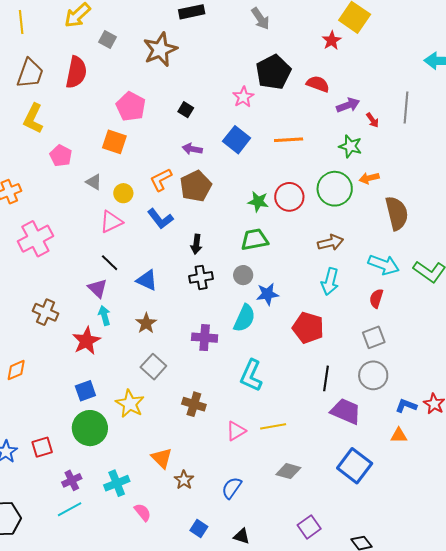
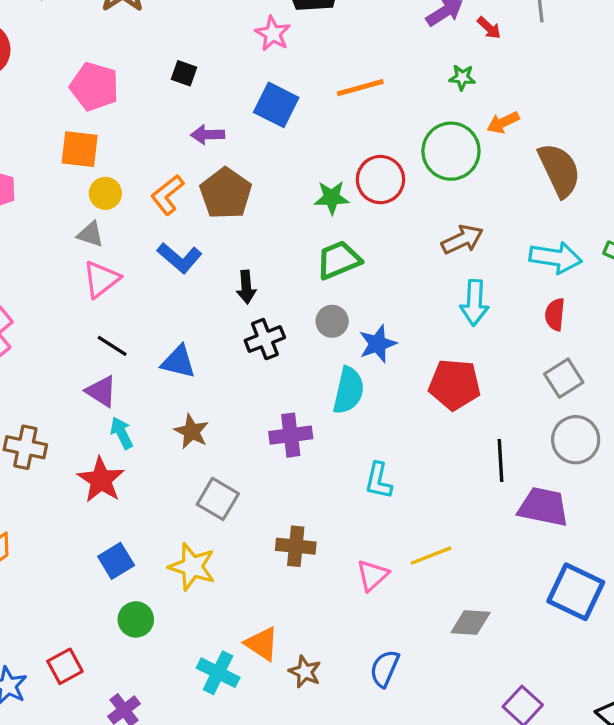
green star: (350, 146) -> (462, 77), size x0.7
gray triangle: (94, 182) -> (90, 234), moved
yellow circle: (123, 193) -> (105, 193), moved
cyan L-shape: (251, 375) -> (379, 481), size x0.7
green circle: (90, 428) -> (136, 619), size x0.6
cyan cross: (117, 483) -> (218, 673), moved, turned -30

